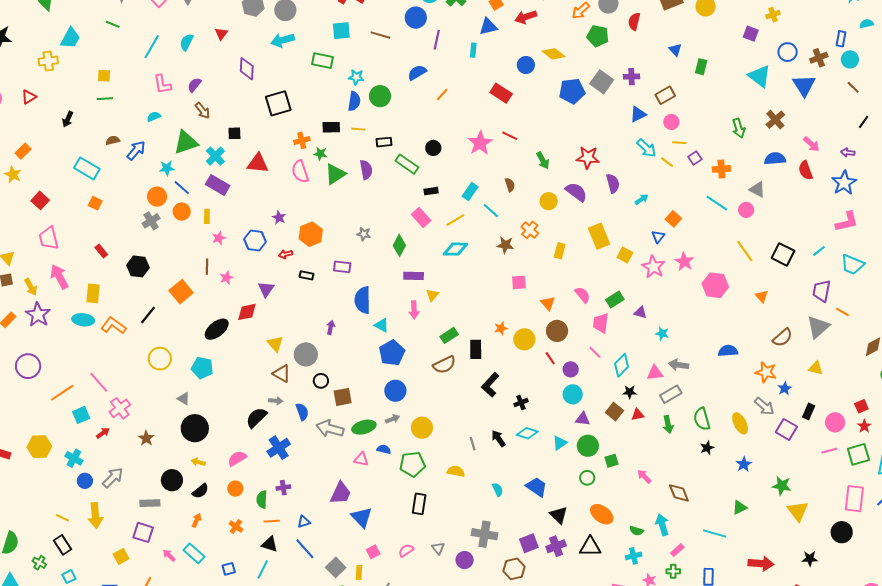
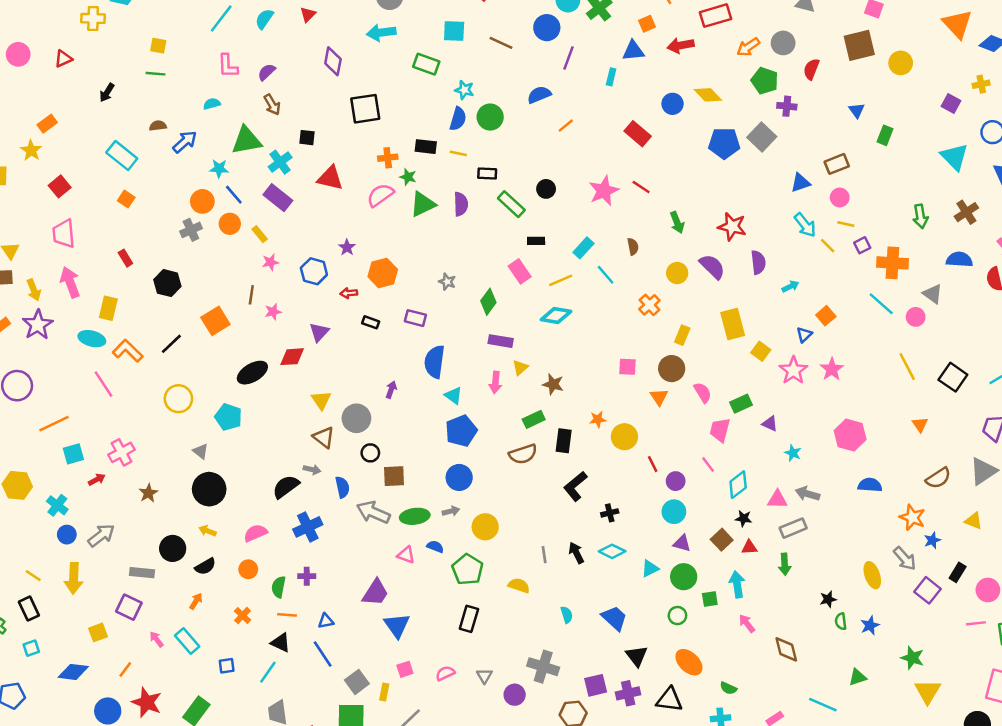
purple cross: (631, 77) -> (787, 106), moved
orange cross: (721, 169) -> (892, 263), size x1.4
pink semicircle: (300, 172) -> (380, 195), turned 65
yellow rectangle: (207, 216) -> (260, 234), turned -48
brown star: (505, 245) -> (553, 384), moved
pink hexagon: (715, 285) -> (850, 435), moved
brown circle: (557, 331) -> (672, 369), moved
pink line: (99, 382) -> (103, 384), moved
green semicircle: (702, 419) -> (841, 621), moved, size x0.6
green pentagon: (412, 464) -> (468, 569), turned 30
cyan arrow: (662, 525) -> (737, 584), moved

